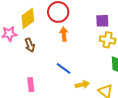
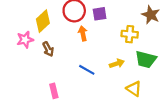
purple square: (102, 21) -> (100, 14), moved
yellow arrow: (82, 85) -> (117, 64), moved

